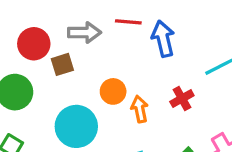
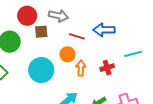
red line: (128, 22) -> (77, 36), moved
blue arrow: (163, 39) -> (104, 30), turned -90

